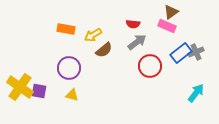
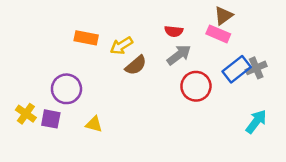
purple circle: (69, 68) -> (66, 89), moved
yellow cross: (20, 87) -> (26, 114), size x0.6

